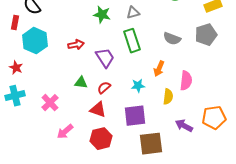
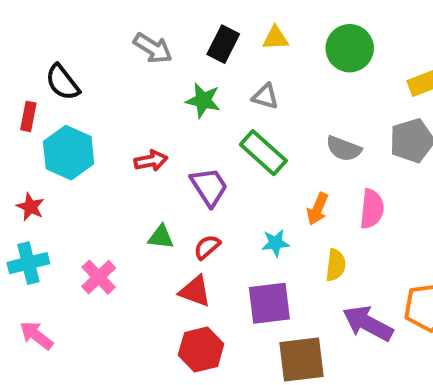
gray triangle: (133, 13) -> (265, 96), turned 32
green rectangle: (132, 41) -> (263, 153), turned -30
pink semicircle: (186, 81) -> (372, 209), moved
purple arrow: (184, 126) -> (368, 323), size x1.4
pink arrow: (65, 132) -> (36, 335), moved, turned 78

